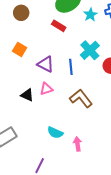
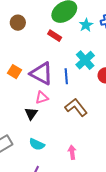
orange square: (20, 49) -> (15, 72), moved
purple triangle: (46, 64) -> (41, 73), size x1.4
black triangle: (27, 95) -> (31, 114), moved, turned 40
cyan semicircle: (55, 133) -> (37, 144), moved

